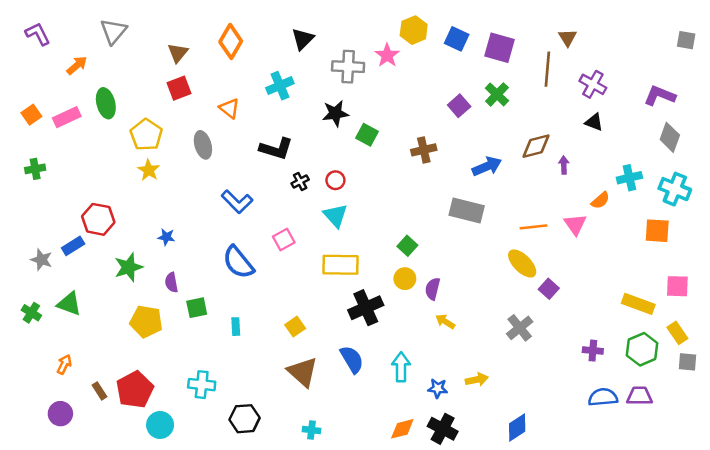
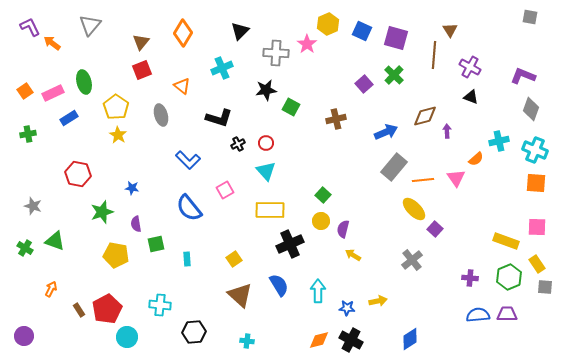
gray square: (686, 40) -> (530, 17), moved
orange arrow: (77, 65) -> (52, 43), moved, turned -102
gray rectangle: (467, 210) -> (394, 167), moved, turned -64
orange square: (657, 231) -> (536, 183), moved
blue rectangle: (73, 246) -> (69, 118), moved
purple circle: (60, 414) -> (24, 336), moved

